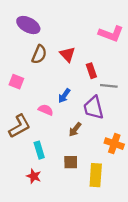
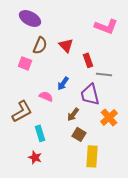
pink square: (16, 82) -> (25, 63), moved
orange cross: (114, 144) -> (109, 117), moved, turned 30
brown square: (71, 162) -> (79, 134), moved, turned 32

